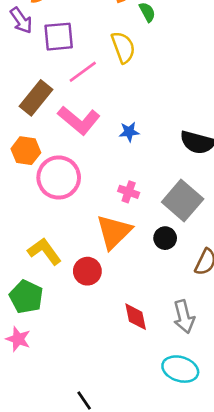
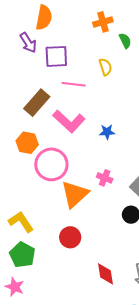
yellow semicircle: (123, 47) -> (105, 67), size x0.7
pink line: (83, 72) -> (74, 84), turned 40
orange triangle: (114, 232) -> (75, 194), moved
yellow L-shape: (45, 251) -> (21, 222), moved

